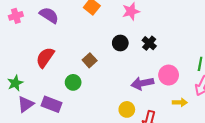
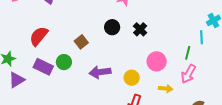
purple arrow: (142, 83) -> (100, 72), moved
purple rectangle: (51, 104) -> (43, 67), moved
yellow circle: (127, 109) -> (132, 78), moved

